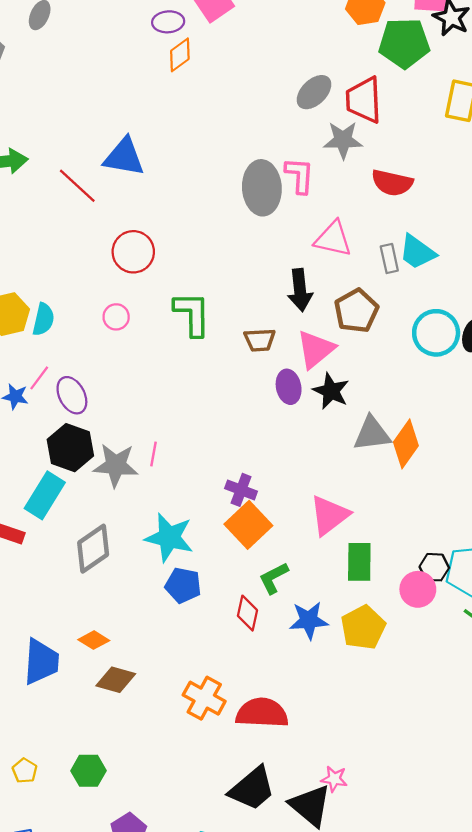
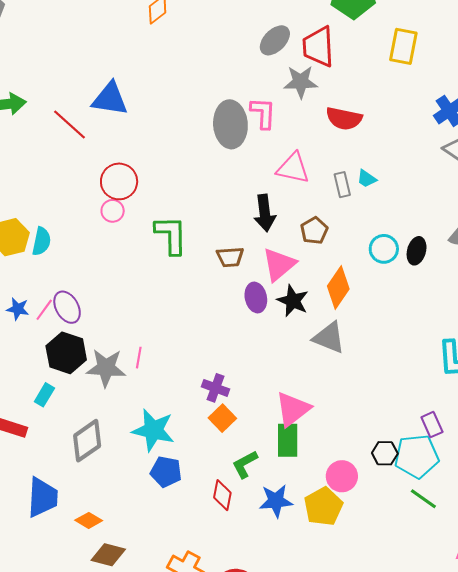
cyan trapezoid: (417, 252) -> (367, 179), size x0.6
brown pentagon: (356, 311) -> (314, 231), size x0.7
pink circle: (116, 317) -> (113, 211), moved
cyan circle: (436, 333) -> (384, 249), size x0.7
pink line: (39, 378) -> (44, 310), moved
gray triangle: (372, 434) -> (329, 338), turned 30
orange diamond: (406, 444) -> (338, 287), moved
cyan rectangle: (45, 495) -> (44, 395), size x0.6
orange square: (248, 525) -> (222, 418), size x0.7
green rectangle: (359, 562) -> (288, 440), moved
pink circle: (418, 589) -> (342, 476), moved
blue trapezoid: (41, 662) -> (42, 497), moved

